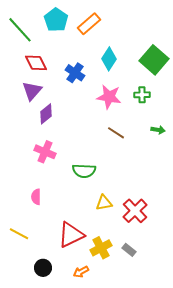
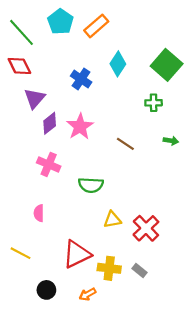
red diamond: (36, 63) -> (19, 66), moved
pink star: (109, 97) -> (80, 127), moved, turned 30
yellow cross: (101, 248) -> (109, 268), turned 35

